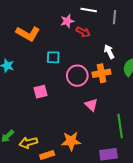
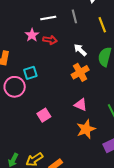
pink circle: (77, 76) -> (15, 87), moved
pink square: (40, 92) -> (44, 115), moved
orange star: (71, 141) -> (86, 129), moved

